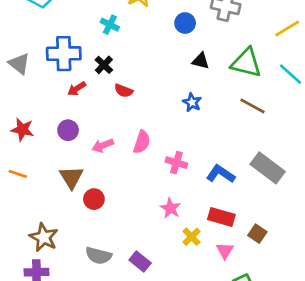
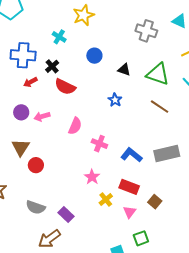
blue circle: (185, 23) -> (94, 56), moved
red semicircle: (124, 91) -> (65, 87), size x1.5
pink arrow: (103, 145) -> (42, 117), moved
gray rectangle: (268, 168) -> (167, 154), turned -55

